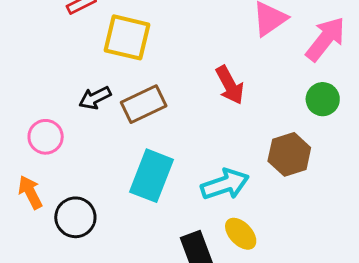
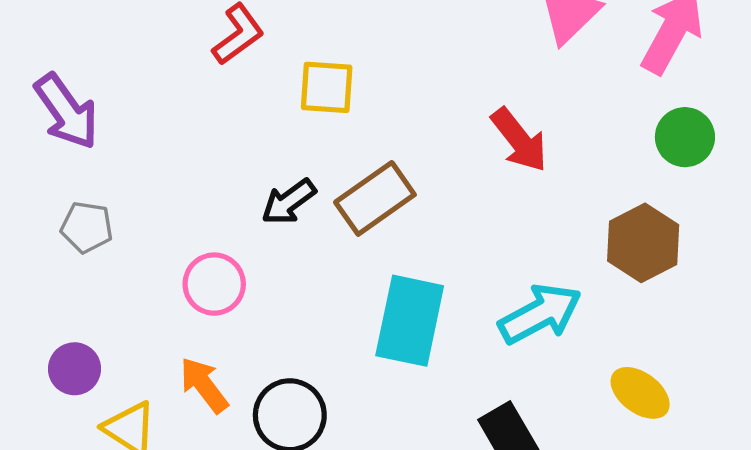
yellow square: (127, 37) -> (327, 87), size x0.7
yellow ellipse: (241, 234) -> (640, 393), moved

